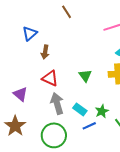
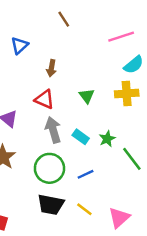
brown arrow: (45, 52) -> (51, 68), moved
blue line: (89, 126) -> (86, 174), moved

